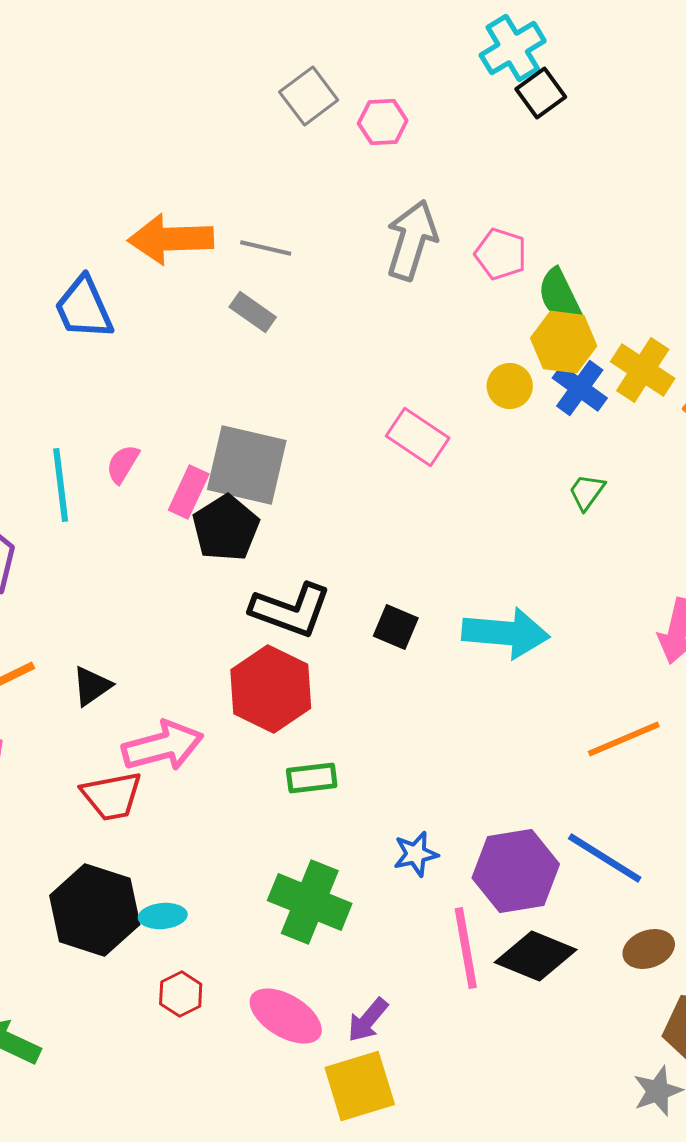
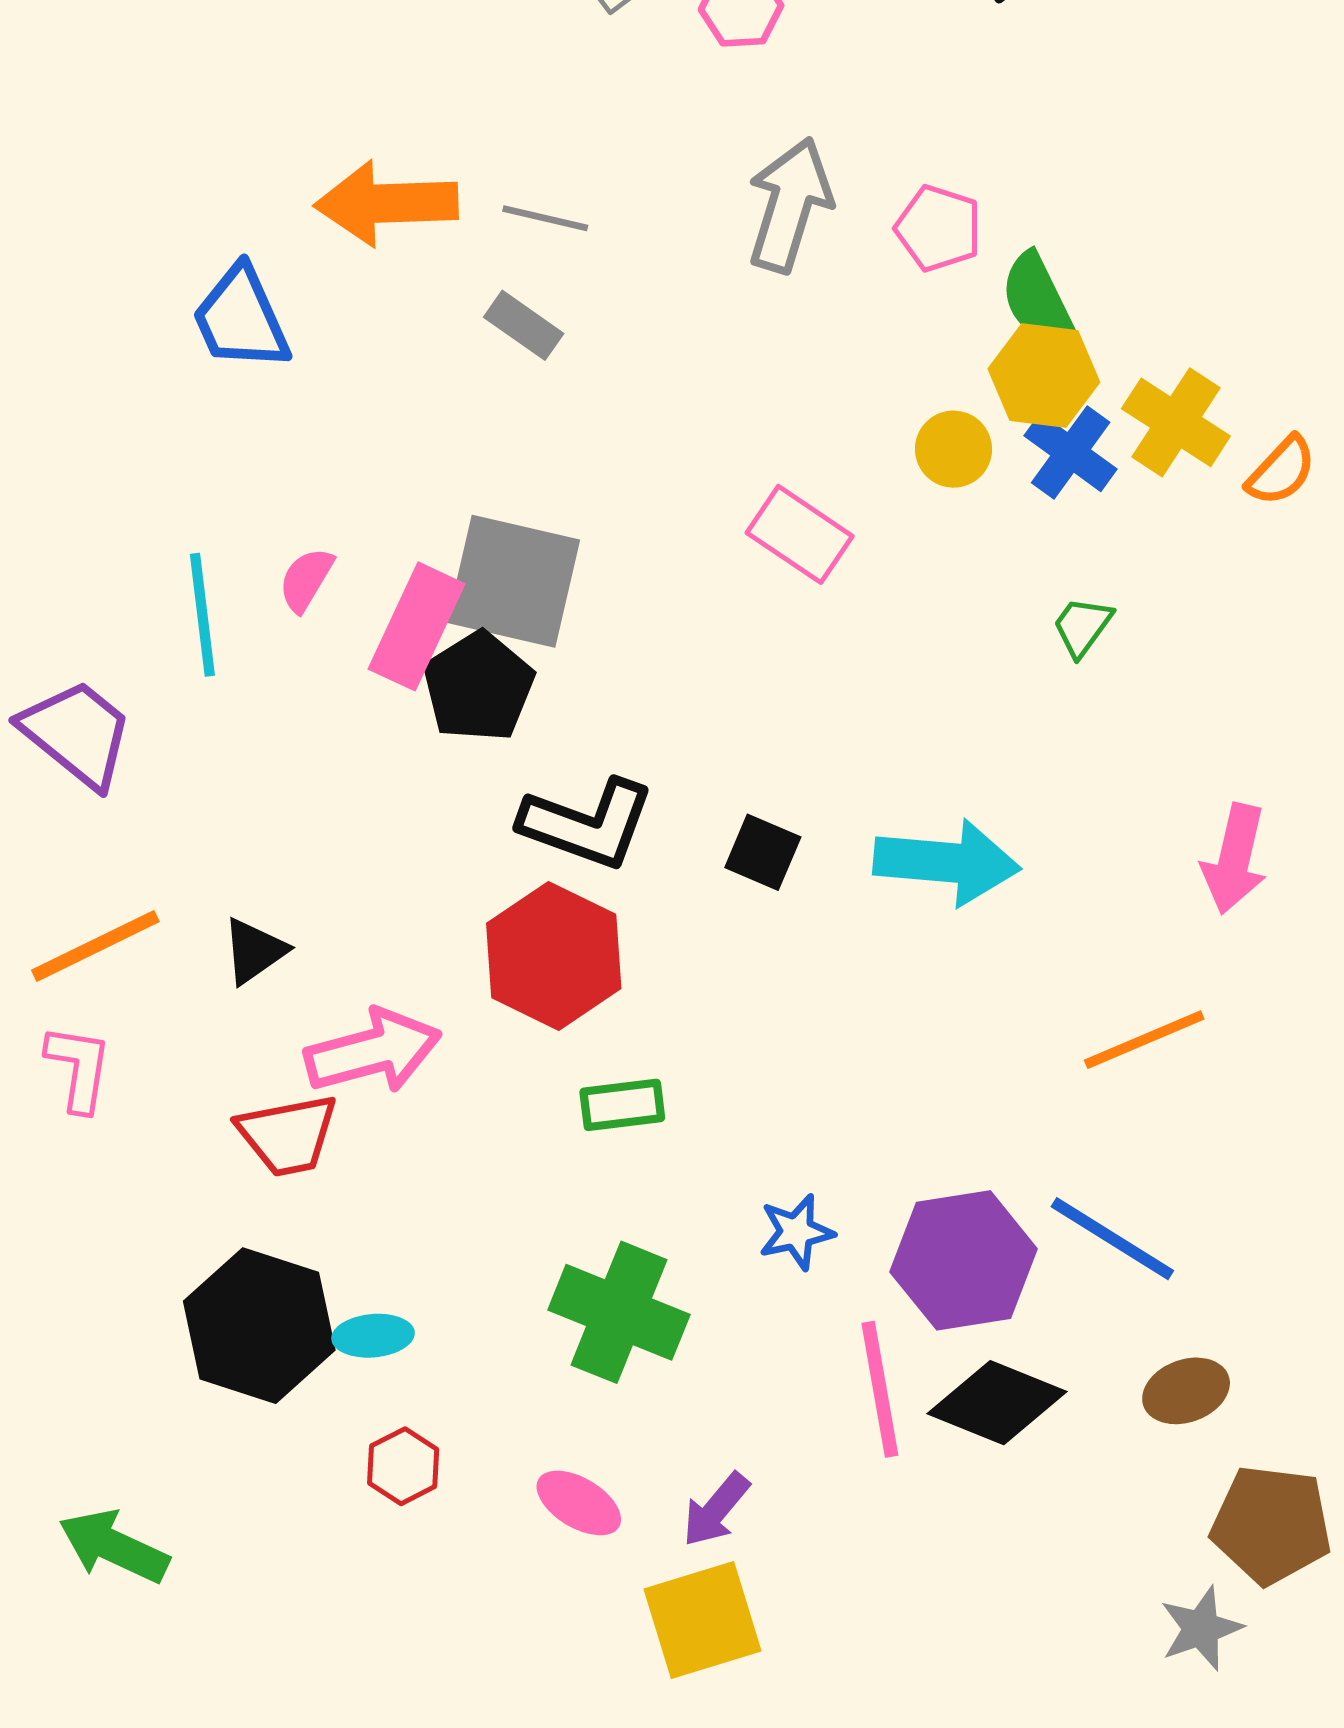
pink rectangle: (189, 492) -> (417, 626), size x1.4
pink ellipse: (286, 1016) -> (579, 1503), size x0.7

